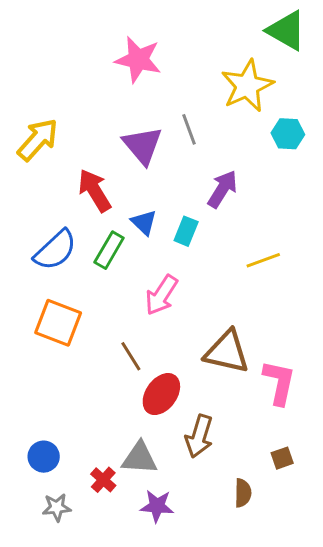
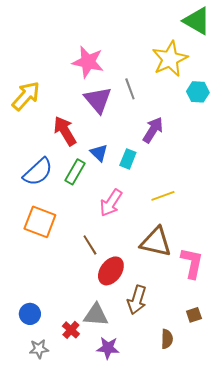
pink star: (138, 60) -> (88, 62), moved
yellow line: (263, 260) -> (163, 196), moved

